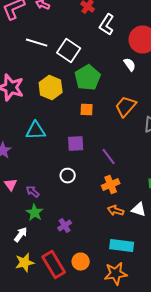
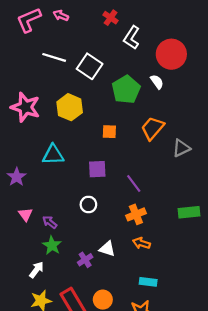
green pentagon: (88, 78) -> (126, 90), moved
white triangle: (139, 210) -> (107, 249), moved
cyan rectangle: (122, 246) -> (148, 282), size x0.7

